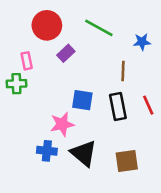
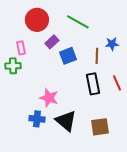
blue star: (142, 42) -> (112, 44), moved
blue square: (82, 100) -> (68, 56), moved, turned -30
pink star: (62, 124) -> (49, 98), turned 30

